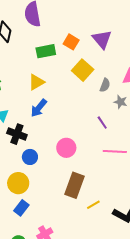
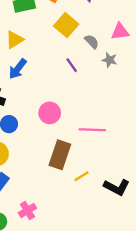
gray semicircle: (105, 85) -> (92, 41), turned -64
purple line: (102, 123) -> (72, 65), moved
pink line: (115, 152) -> (92, 130), moved

